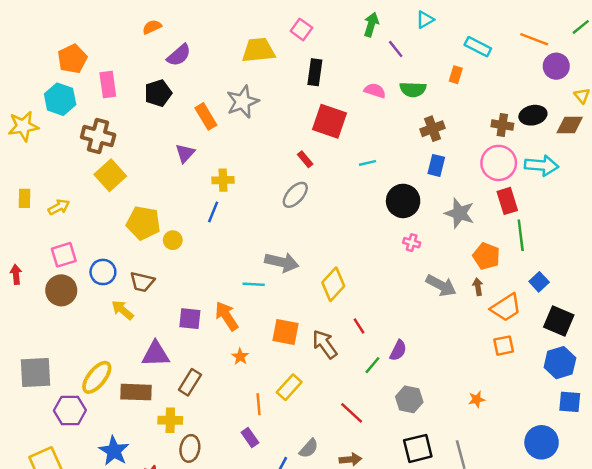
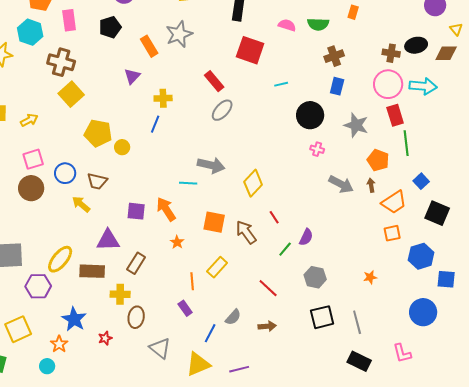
red rectangle: (305, 159) -> (214, 81), moved, size x1.5
blue hexagon: (560, 363) -> (421, 256), moved

